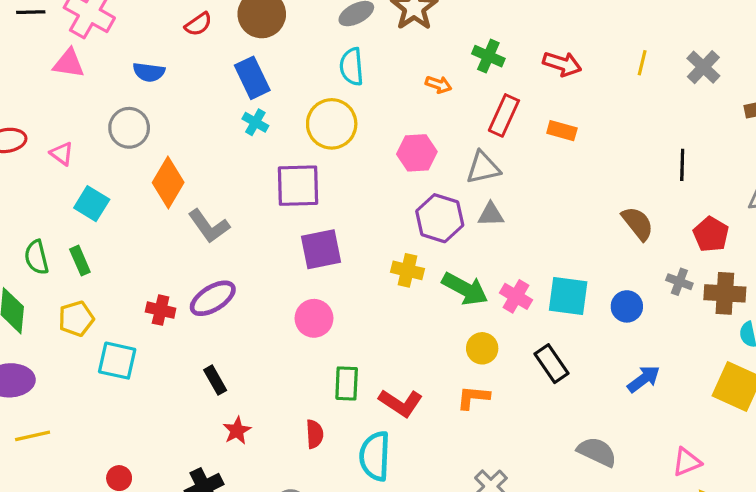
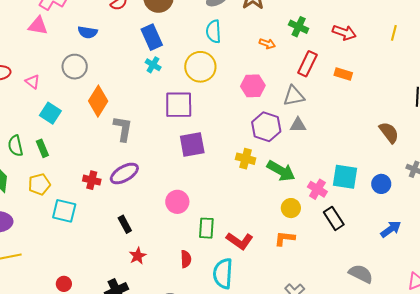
gray L-shape: (209, 226) -> (123, 129), turned -136
pink cross: (516, 296) -> (317, 189), moved
pink circle: (314, 318) -> (177, 202), moved

